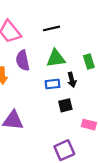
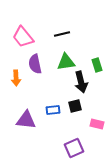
black arrow: (72, 80) -> (81, 82), size x1.5
blue rectangle: (53, 84) -> (53, 110), moved

